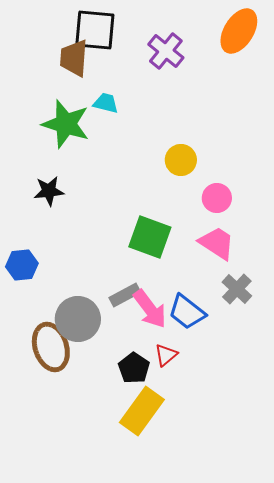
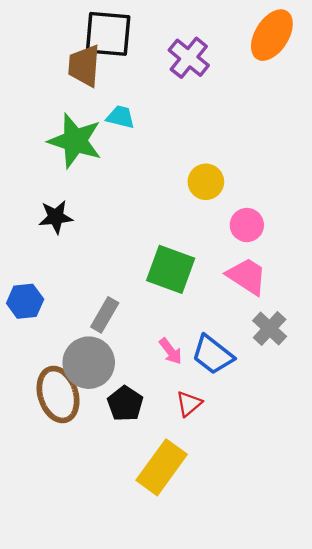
gray rectangle: (125, 295) -> (105, 315), moved, turned -32
pink arrow: (150, 309) -> (171, 351), size x0.6
black pentagon: (134, 368) -> (125, 404), moved

